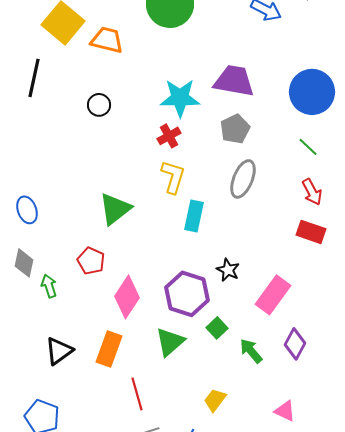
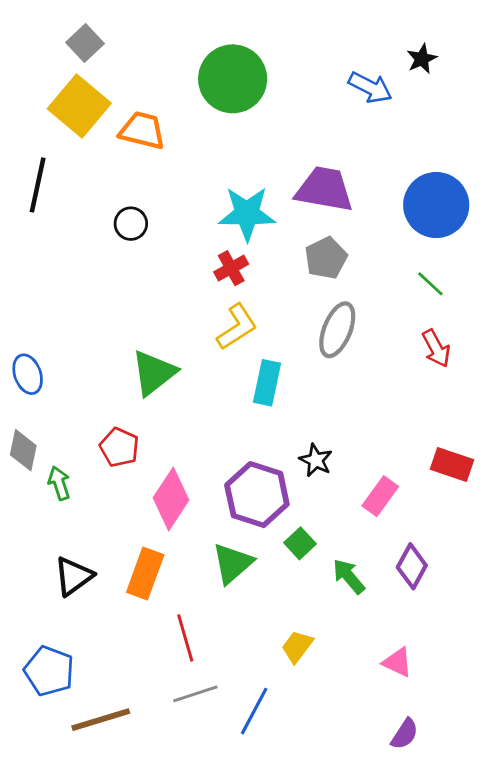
yellow L-shape: (173, 177) -> (237, 327), turned 40
red rectangle: (311, 232) -> (452, 464), moved
pink rectangle: (273, 295) -> (380, 496), size x0.7

